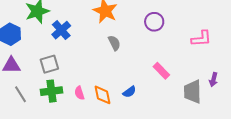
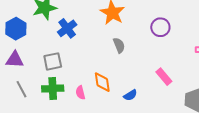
orange diamond: (102, 95) -> (102, 82), moved

